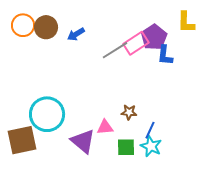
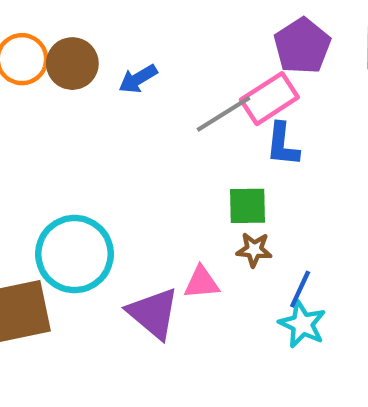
purple pentagon: (154, 37) -> (302, 46), moved
blue L-shape: (165, 55) -> (283, 145), moved
green square: (126, 147) -> (248, 206), moved

